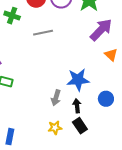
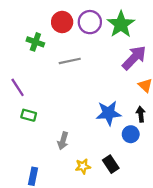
gray arrow: (56, 98) -> (63, 141), moved
blue circle: (106, 99) -> (131, 134), moved
black arrow: (77, 106) -> (141, 114), moved

